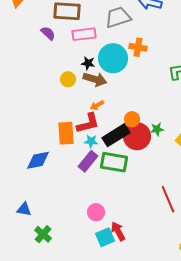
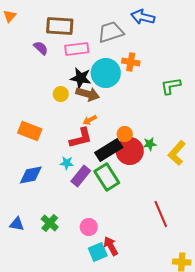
black star: (88, 63) -> (81, 78), size x1.5
orange rectangle: (66, 133) -> (30, 131), moved, turned -65
cyan star: (91, 141) -> (67, 163), moved
green rectangle: (114, 162) -> (107, 177), turned 48
green cross: (43, 234) -> (50, 223), moved

